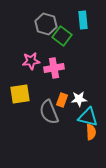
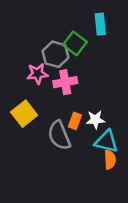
gray hexagon: (46, 24) -> (56, 54), moved
yellow square: (20, 94) -> (24, 114), turned -30

